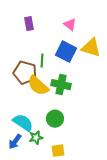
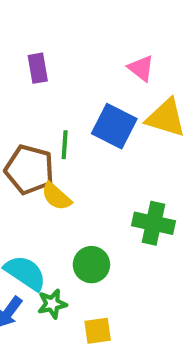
pink triangle: (70, 25) -> (141, 68), moved
green cross: (61, 85) -> (153, 223), moved
yellow semicircle: (38, 86) -> (56, 196), size x0.7

